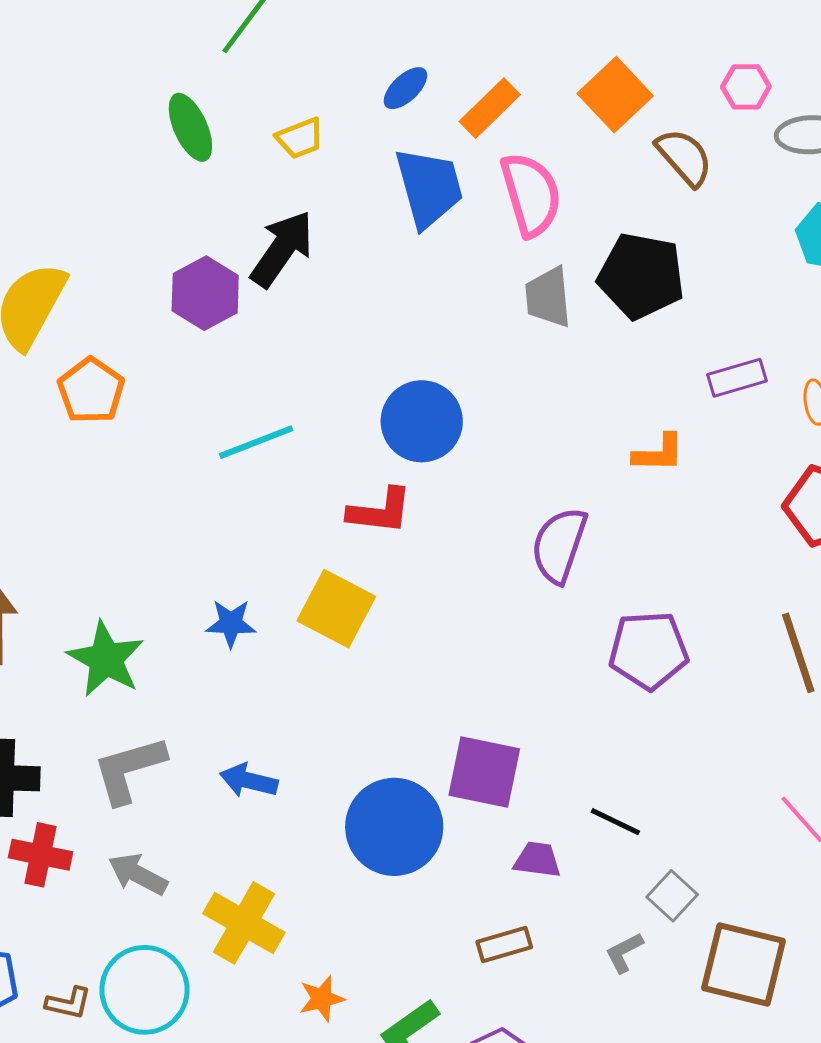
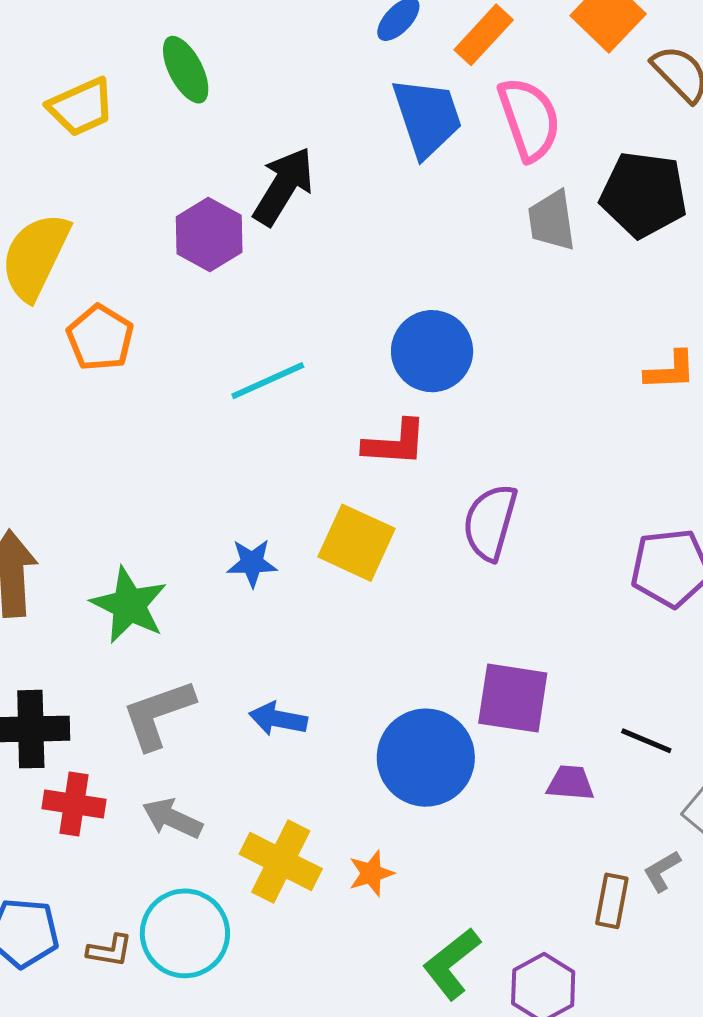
yellow trapezoid: (300, 138) -> (81, 107), moved, size x1.4
purple semicircle: (559, 545) -> (490, 522), moved
brown rectangle: (504, 944) -> (612, 901), moved, turned -60
orange star: (322, 999) -> (371, 873), moved

